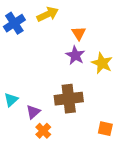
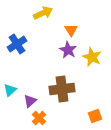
blue cross: (14, 23) -> (17, 44), moved
orange square: (105, 129) -> (95, 116), turned -32

